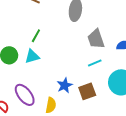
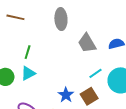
cyan line: (95, 63) -> (96, 73), moved

